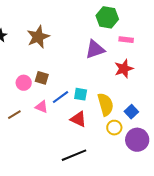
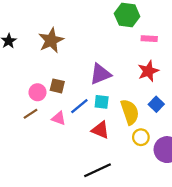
purple triangle: (95, 49) -> (100, 74), moved
blue square: (131, 112) -> (156, 104), moved
brown line: (14, 115) -> (31, 114), moved

